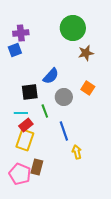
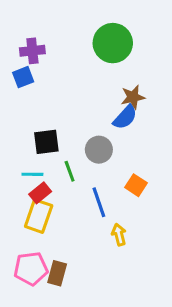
brown star: (86, 53) -> (133, 97), moved
blue semicircle: (51, 76) -> (125, 117), moved
orange square: (88, 88) -> (136, 185), moved
brown rectangle: (37, 167) -> (57, 273), moved
pink pentagon: (20, 174) -> (31, 269), turned -30

